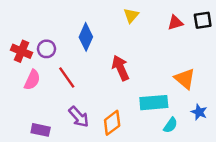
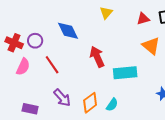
blue diamond: (86, 37) -> (68, 31), turned -50
orange triangle: (185, 79) -> (151, 46), moved
cyan rectangle: (154, 103) -> (125, 73), moved
cyan semicircle: (171, 125) -> (112, 105), moved

